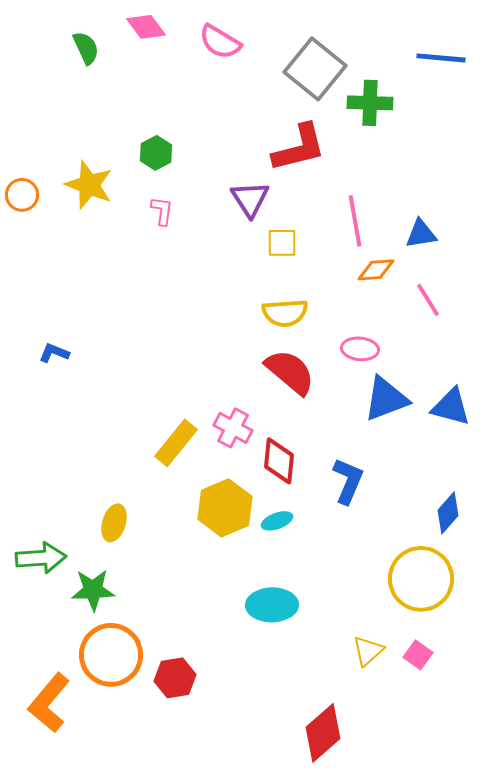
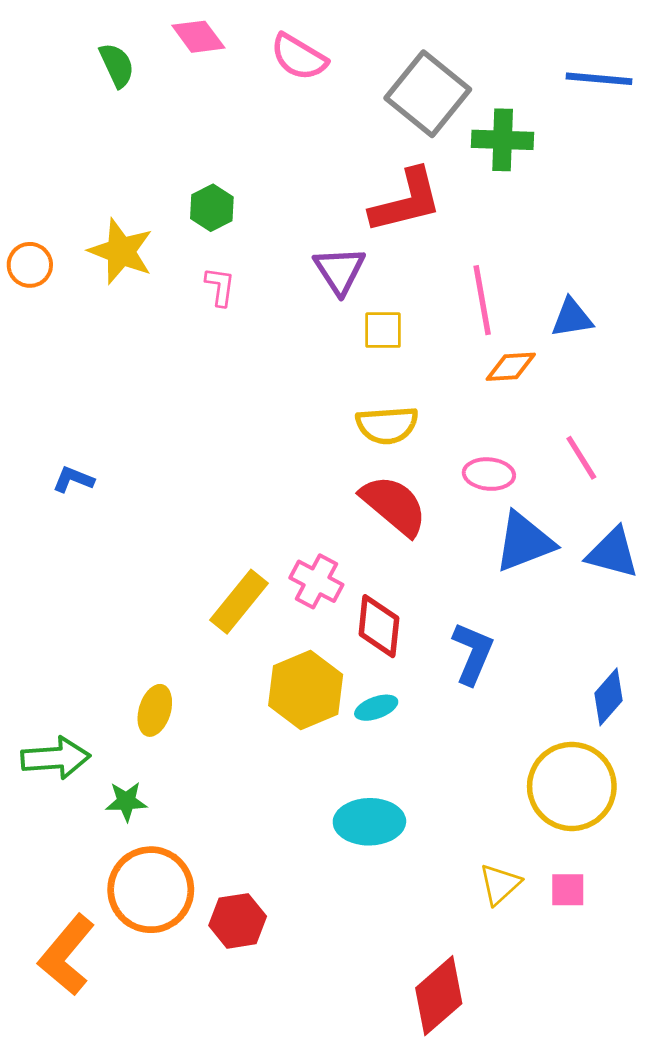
pink line: (428, 300) -> (581, 458), moved
green star: (93, 590) -> (126, 801), size x0.7
pink square: (418, 655) -> (568, 890), turned -36

